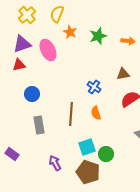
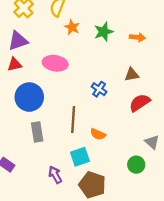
pink ellipse: (48, 50) -> (55, 63), moved, turned -55
blue circle: (32, 94) -> (29, 97), size x1.6
orange semicircle: (96, 113) -> (98, 134), moved, turned -48
cyan square: (87, 147) -> (80, 157), moved
green circle: (106, 154) -> (136, 165), moved

